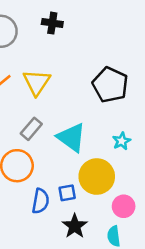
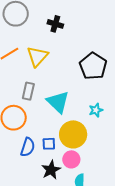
black cross: (52, 23) -> (55, 24), moved
gray rectangle: (31, 129) -> (28, 91), turned -36
pink circle: (124, 206) -> (71, 159), moved

